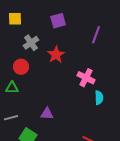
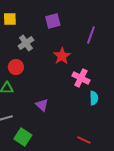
red star: (56, 55) -> (62, 56), moved
purple triangle: (47, 114) -> (42, 105), moved, turned 40

